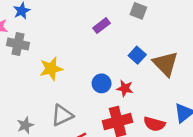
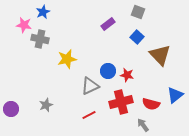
blue square: (137, 55) -> (137, 37), moved
gray triangle: (62, 115) -> (90, 86), moved

